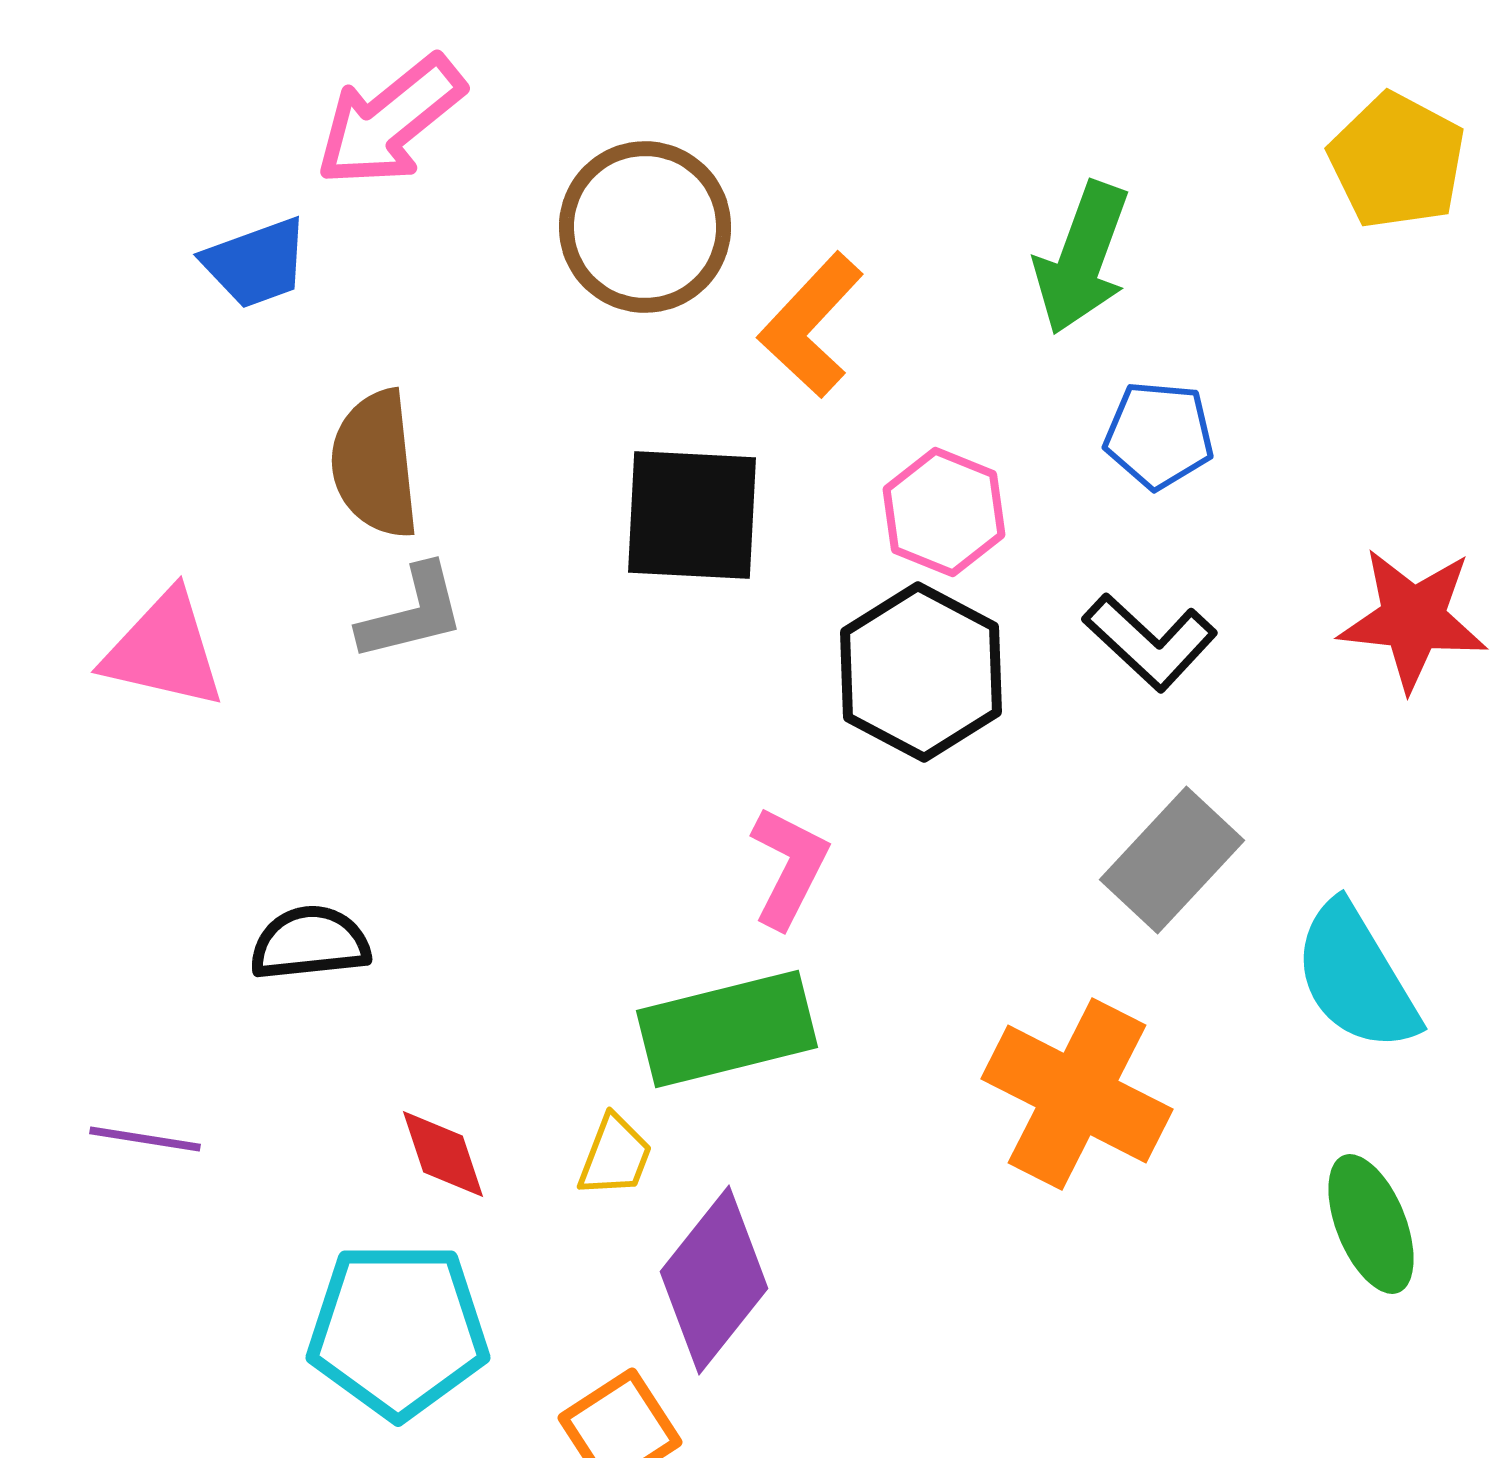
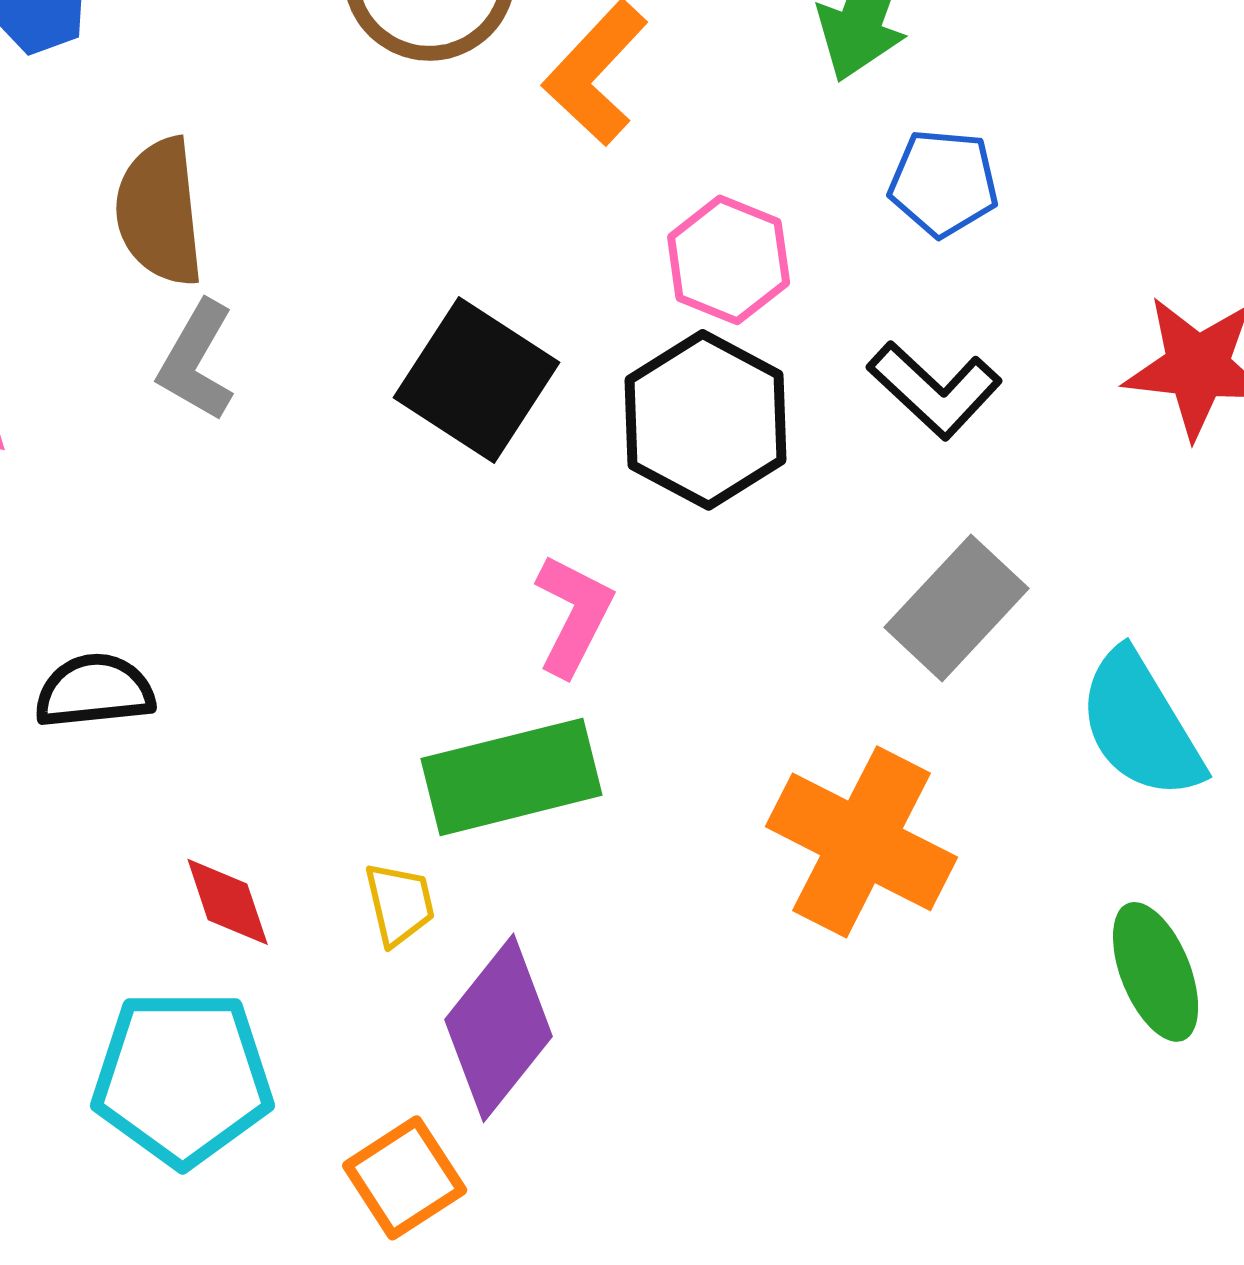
black square: (692, 515) -> (477, 380), moved, turned 30
gray L-shape: (412, 613) -> (197, 361), turned 134
yellow trapezoid: (615, 1156) -> (400, 904), turned -34

